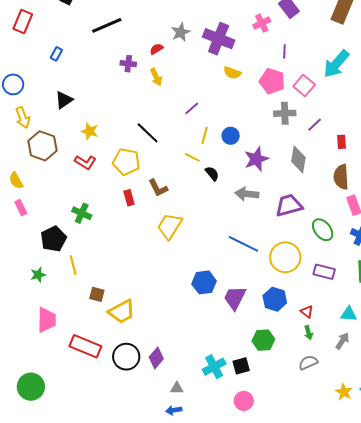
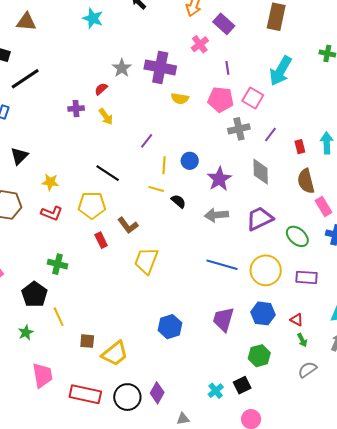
black line: (107, 25) -> (25, 79), moved
blue hexagon: (204, 282) -> (170, 327), moved
cyan cross: (214, 367) -> (216, 391), size x0.7

